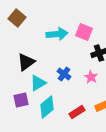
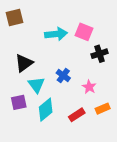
brown square: (17, 18) -> (15, 17), turned 36
pink star: (91, 77) -> (89, 87), moved
cyan triangle: (38, 83) -> (36, 85), turned -36

